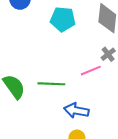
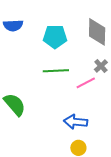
green line: (51, 84) -> (56, 71), moved

